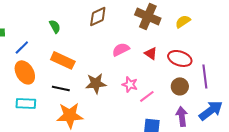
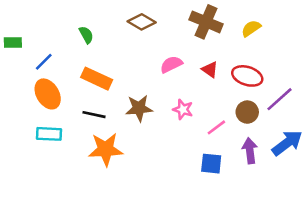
brown diamond: (98, 16) -> (142, 22), turned 55
purple line: (205, 76) -> (279, 99), turned 55
pink line: (147, 96) -> (216, 127), moved

